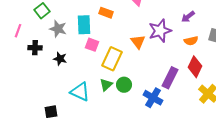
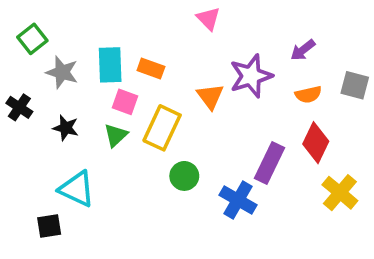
orange rectangle: (106, 13) -> (151, 69), moved
black cross: (35, 48) -> (19, 107), turned 32
green triangle: (106, 85) -> (116, 135), moved
cyan triangle: (80, 92) -> (77, 189), moved

